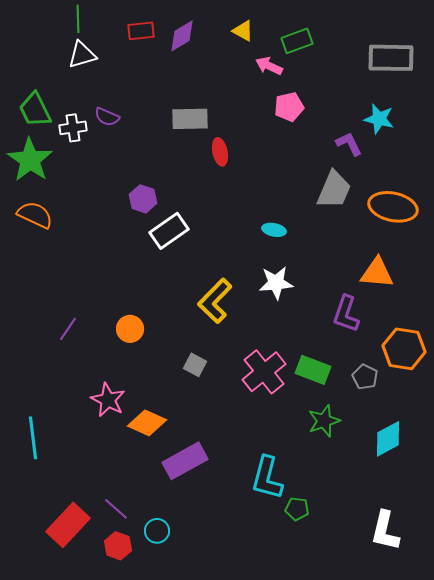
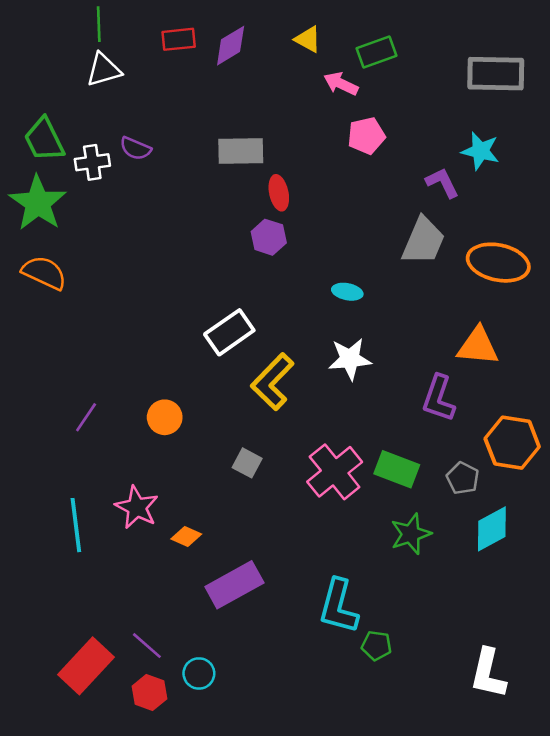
purple hexagon: (143, 199) -> (269, 237), moved
white rectangle: (169, 231) -> (229, 332), moved
orange diamond: (147, 423) -> (186, 536), size x0.6
cyan line: (33, 438) -> (76, 525), moved
cyan diamond: (388, 439) -> (492, 529), moved

